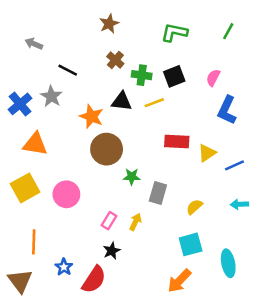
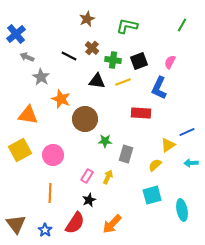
green L-shape: (174, 32) -> (127, 26), moved
gray arrow: (34, 44) -> (27, 57), moved
black line: (68, 70) -> (69, 56), moved
blue cross: (20, 104) -> (16, 34), moved
blue L-shape: (227, 110) -> (159, 88), moved
orange star: (91, 116) -> (61, 99), moved
yellow triangle: (207, 153) -> (168, 145), moved
orange line: (34, 242) -> (50, 193), moved
blue star: (64, 267) -> (45, 230), moved
orange arrow: (179, 281) -> (112, 224), moved

